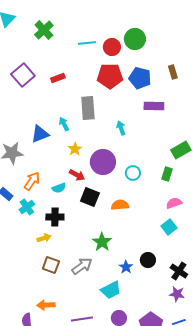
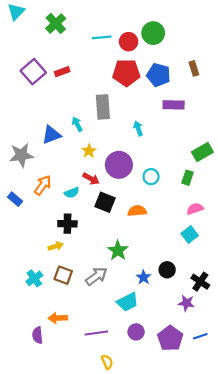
red rectangle: (58, 78) -> (62, 72), moved
cyan cross: (27, 207) -> (34, 278), moved
purple star: (177, 294) -> (186, 303), moved

